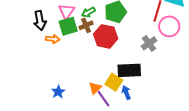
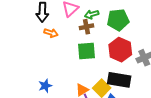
green square: (68, 26) -> (87, 51), moved
red hexagon: (106, 36) -> (120, 50), moved

